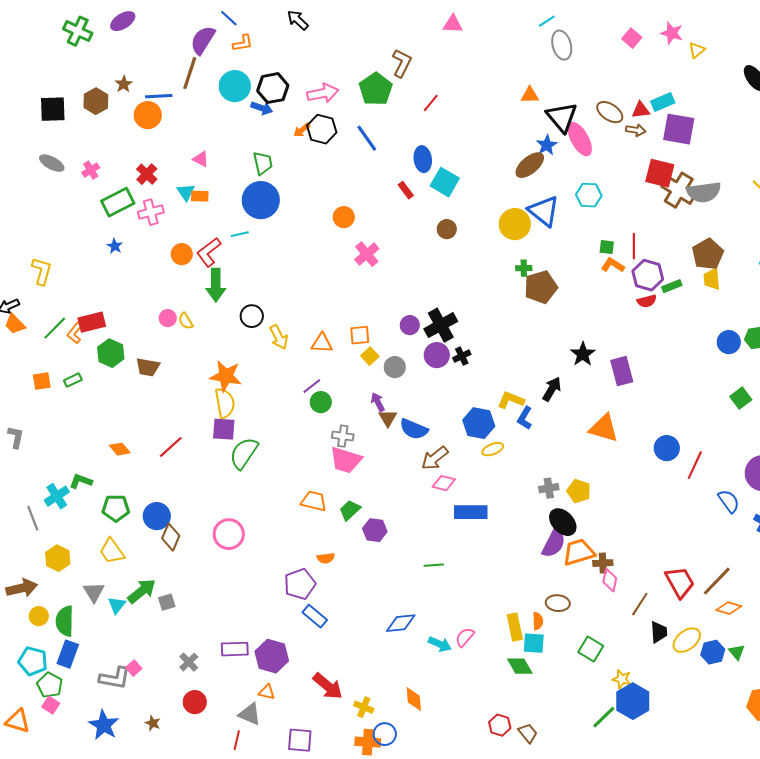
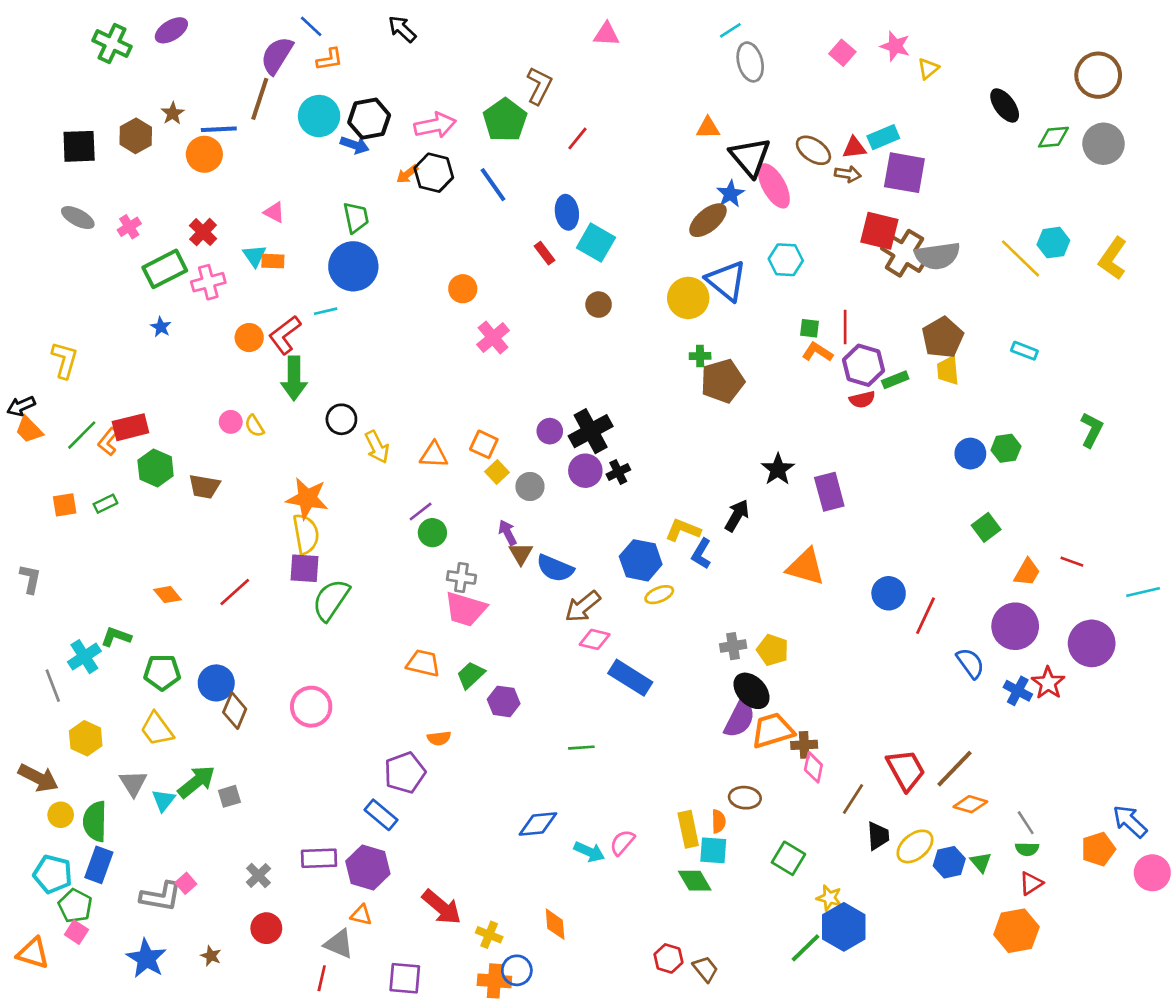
orange square: (360, 335) -> (484, 444), turned 30
blue rectangle: (471, 512) -> (630, 678), turned 32
brown arrow: (22, 588) -> (38, 778), turned 40
blue rectangle: (315, 616) -> (381, 815), moved

